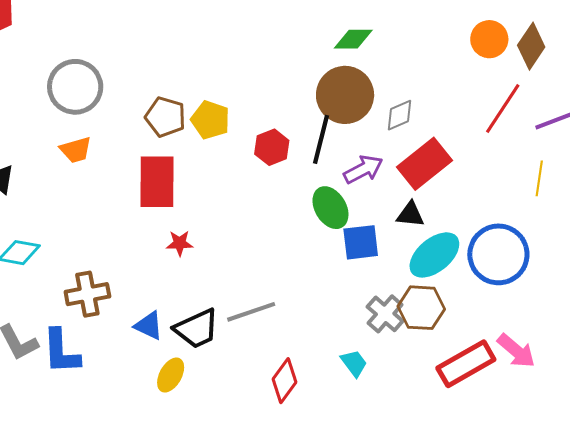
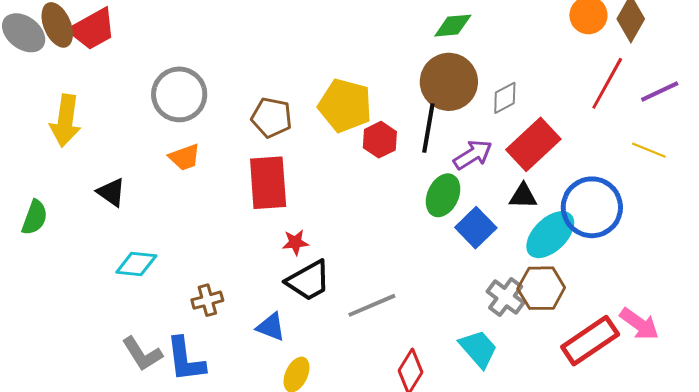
yellow pentagon: (210, 120) -> (345, 106), moved, size x1.4
yellow line: (539, 178) -> (649, 150), turned -72
green ellipse: (330, 208) -> (443, 195), turned 60
blue square: (361, 242) -> (476, 228), turned -33
blue circle: (498, 254) -> (592, 207), moved
brown cross: (87, 294) -> (207, 300), size x0.7
black trapezoid: (197, 329) -> (308, 281), moved
cyan trapezoid: (354, 363) -> (478, 349), size x1.4

